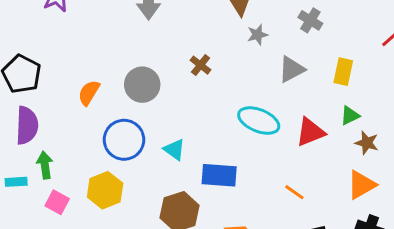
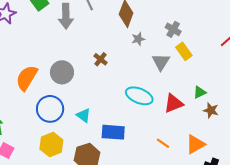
gray triangle: (292, 69) -> (161, 62), turned -30
yellow rectangle: (343, 72) -> (184, 51), moved, turned -48
orange semicircle: (89, 93) -> (27, 78), size x1.5
orange triangle: (361, 185) -> (195, 144), moved
yellow hexagon: (105, 190) -> (51, 145), moved

